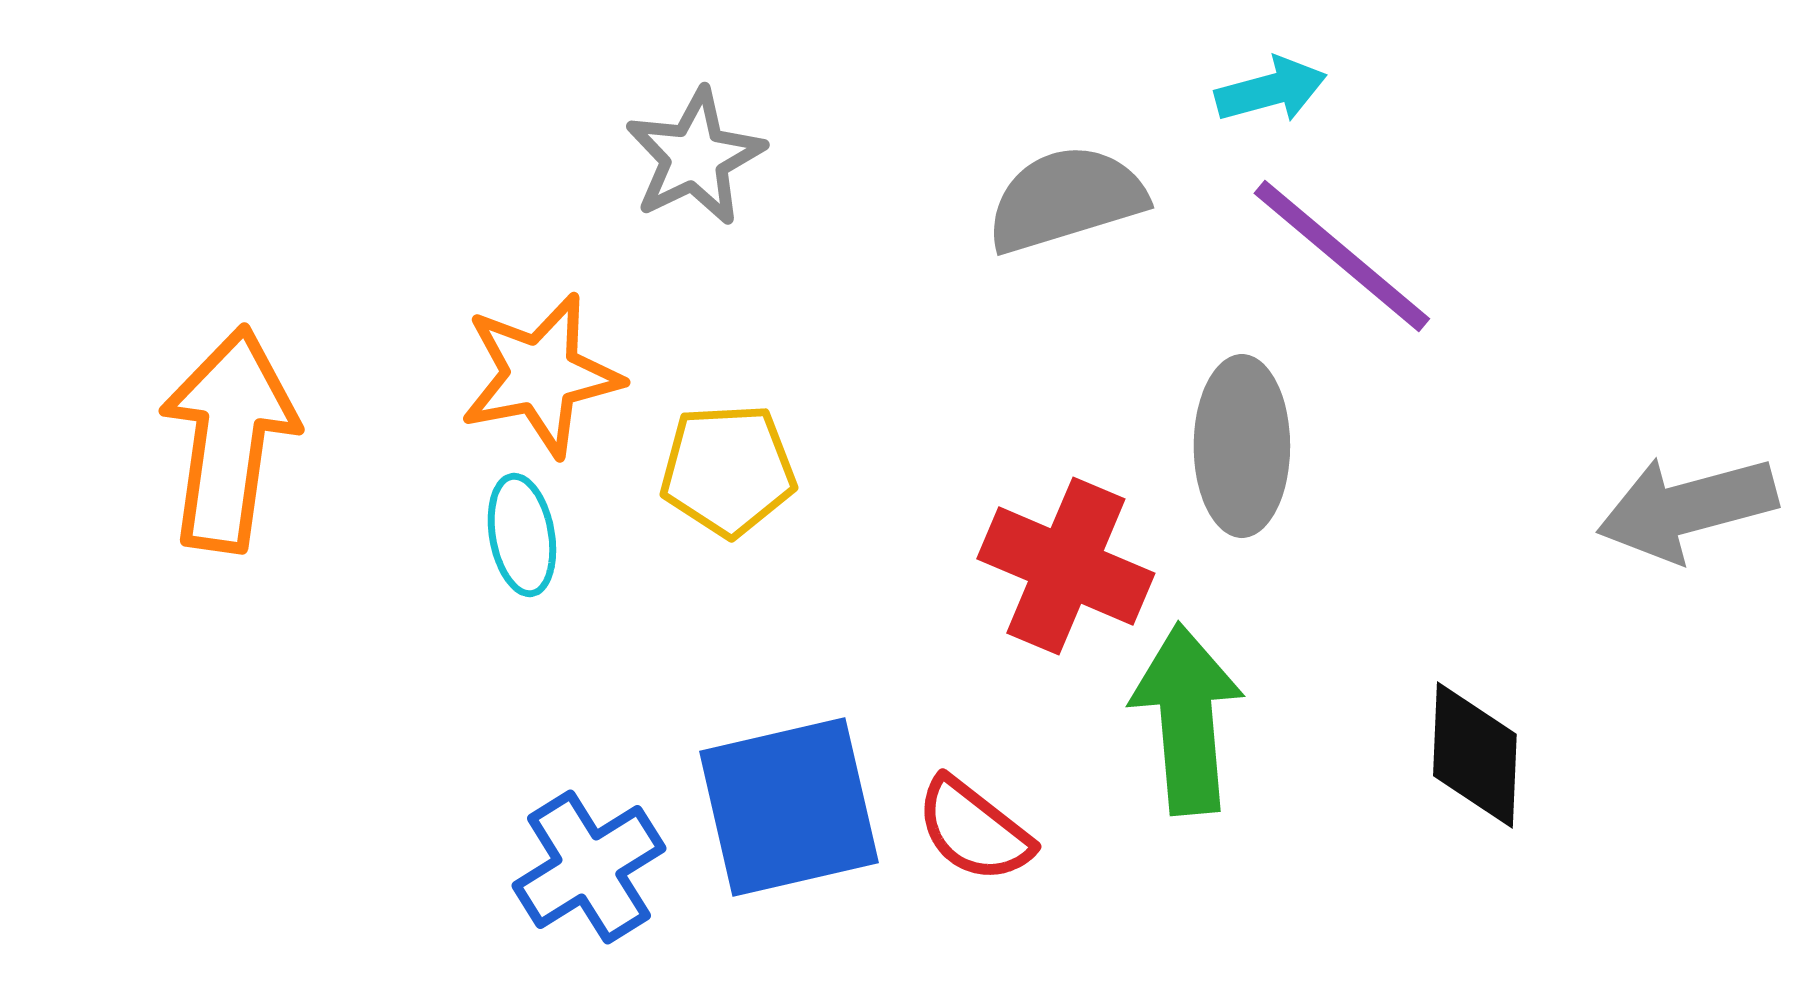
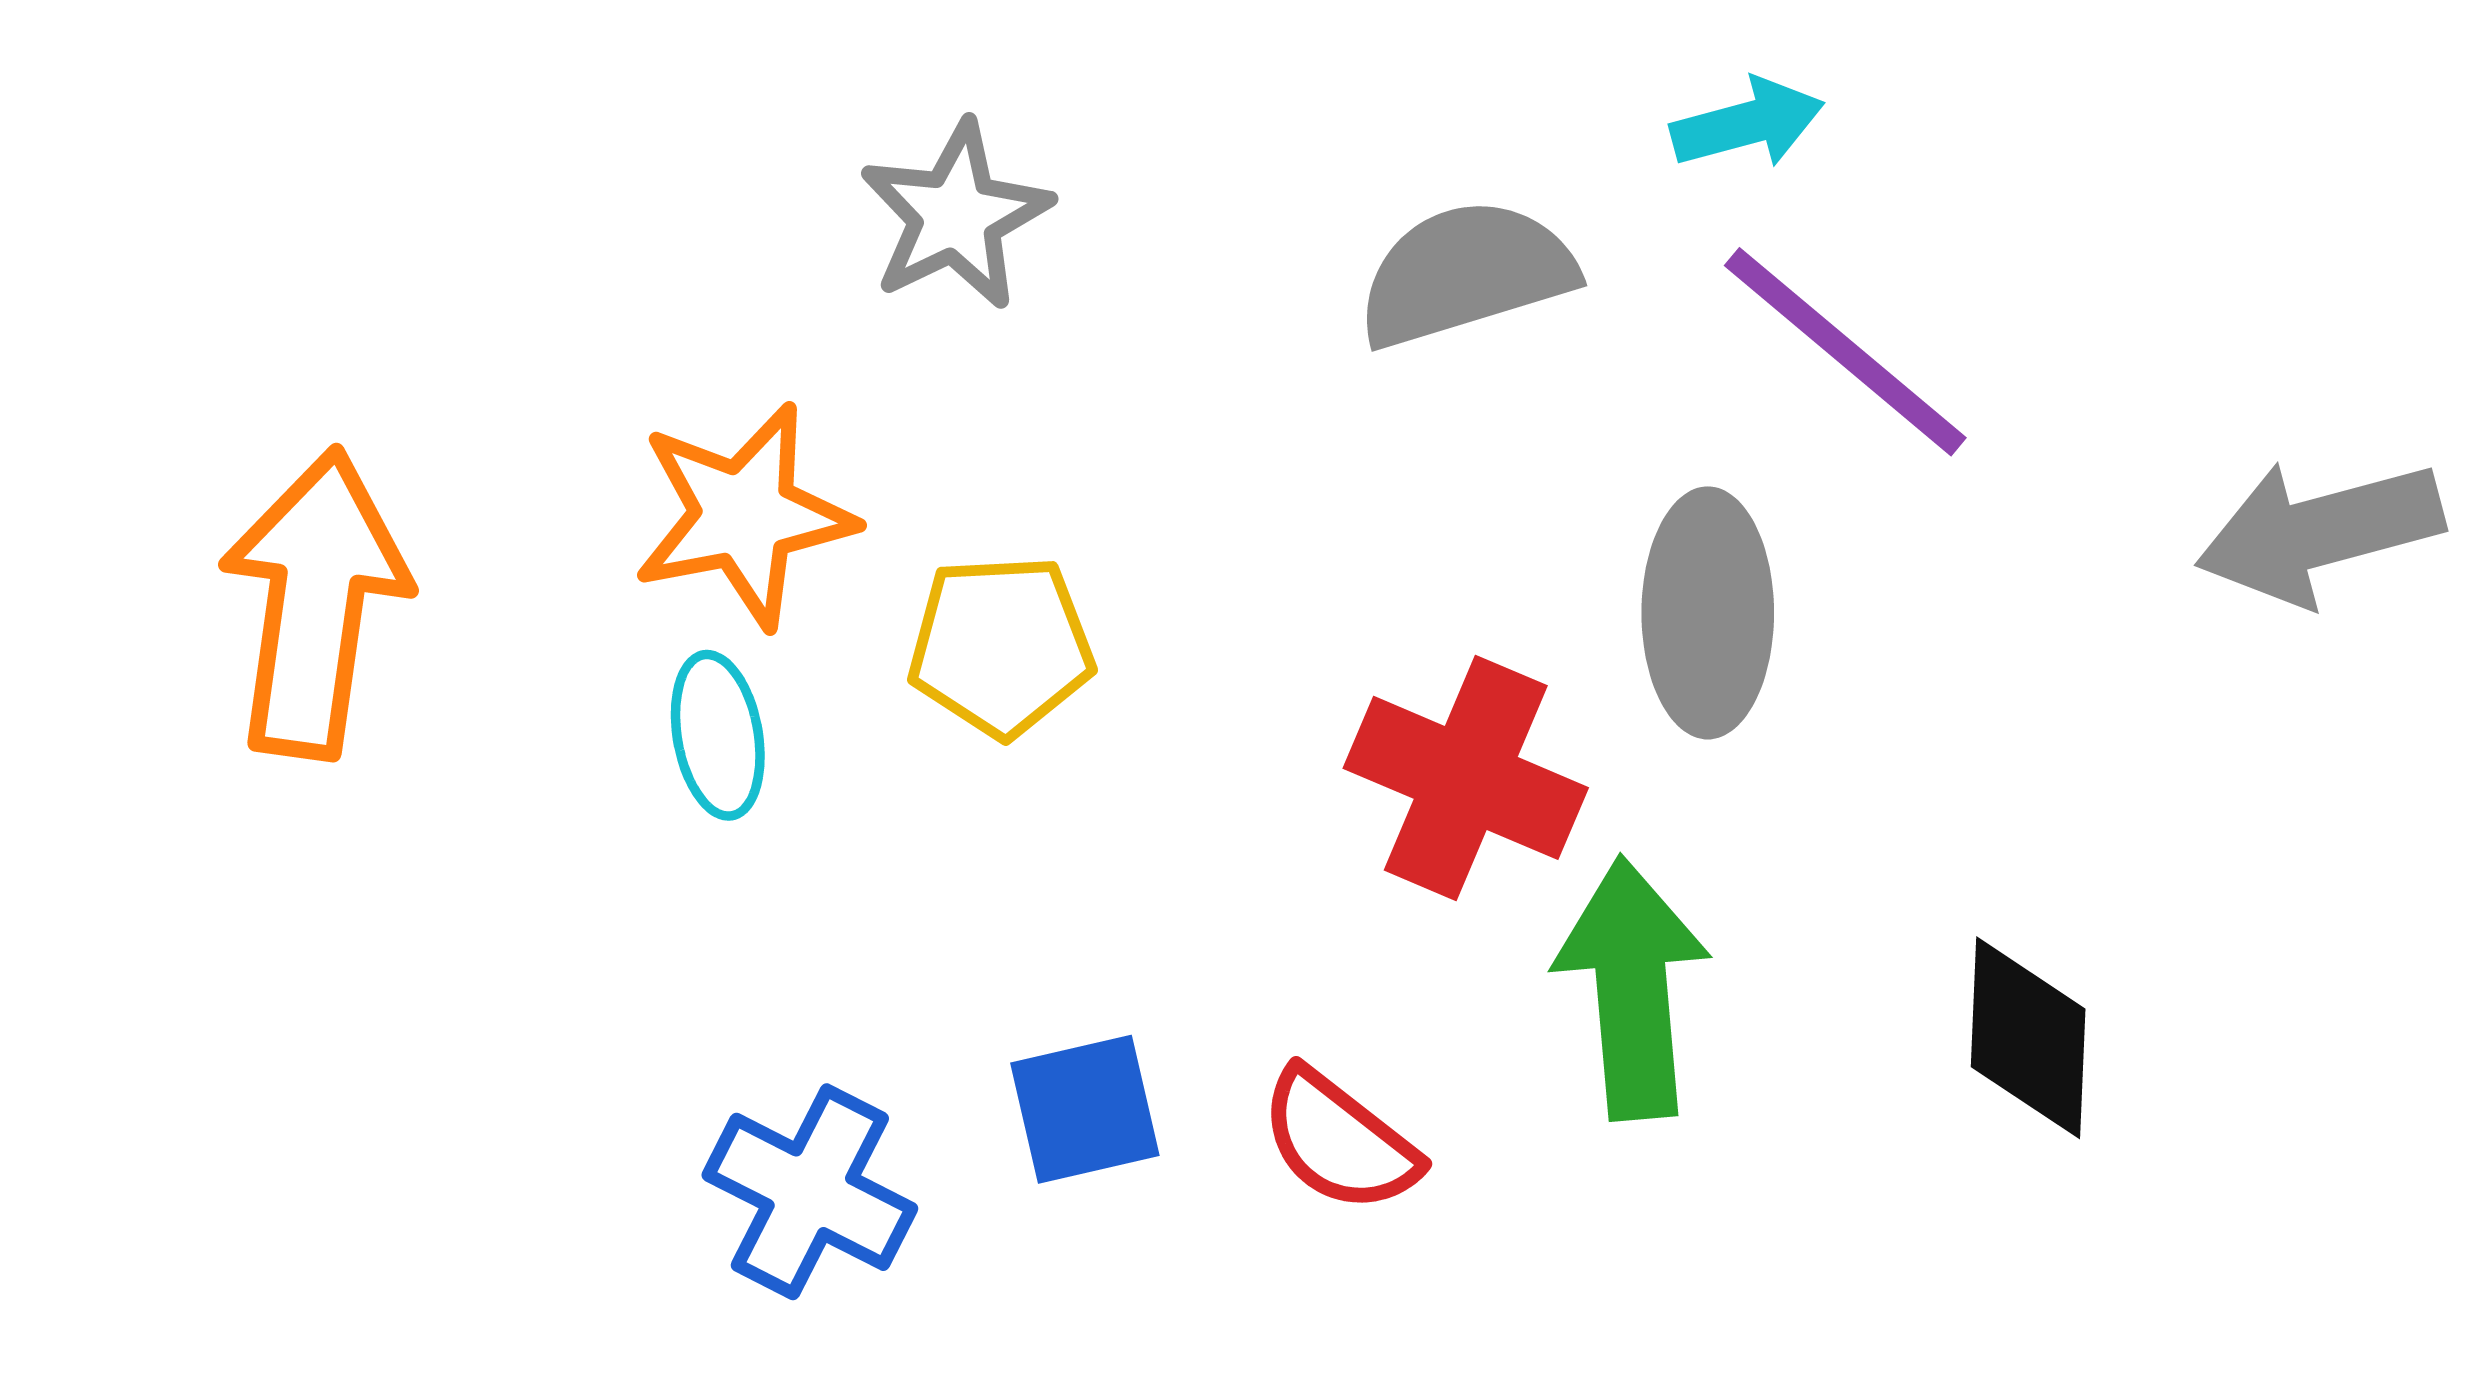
gray arrow: (1687, 508) -> (2320, 532), moved
blue square: (789, 807) -> (1085, 1109), size x0.6
blue cross: (589, 867) -> (810, 1192), turned -31

